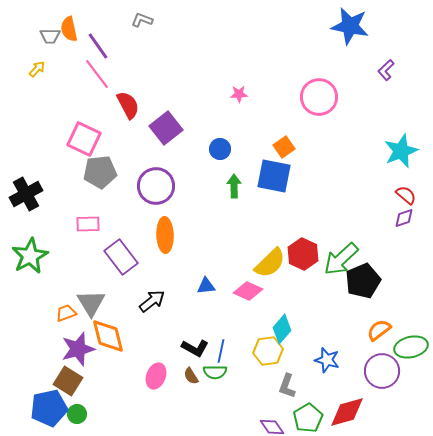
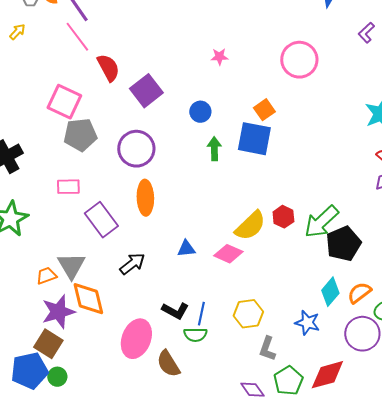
red hexagon: (303, 254) -> (283, 217), size x0.7
cyan diamond: (282, 329) -> (330, 292), moved
pink ellipse: (156, 376) -> (136, 339), size x1.5
brown semicircle: (191, 376) -> (168, 364), moved, size x1.6

